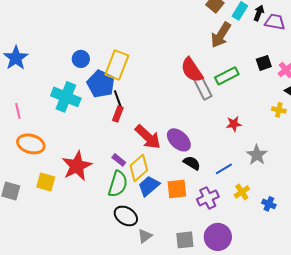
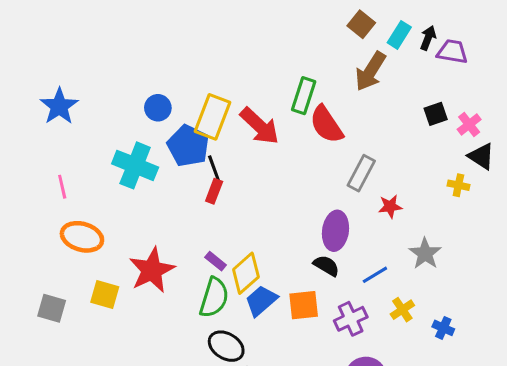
green rectangle: (227, 76) -> (304, 96), moved, turned -45
gray rectangle: (203, 88) -> (361, 173), moved, turned 55
red arrow: (148, 137) -> (260, 126), moved
purple ellipse: (179, 140) -> (335, 231), moved, turned 55

